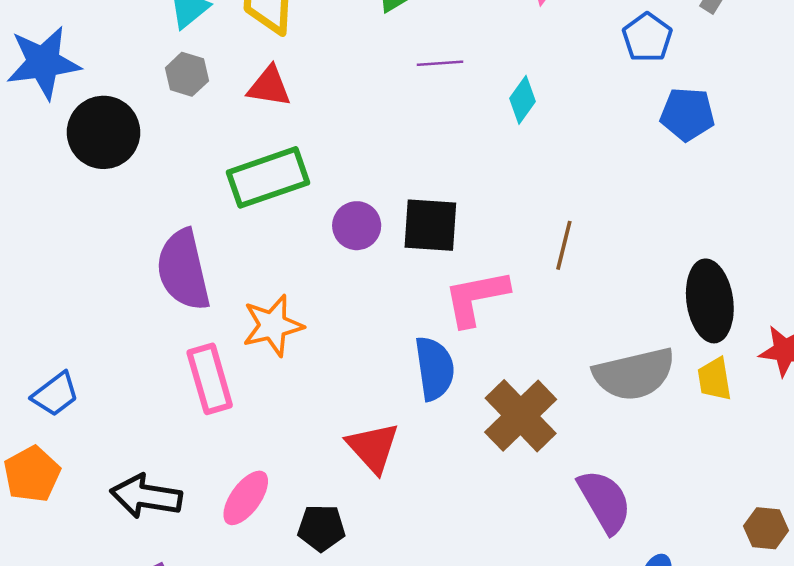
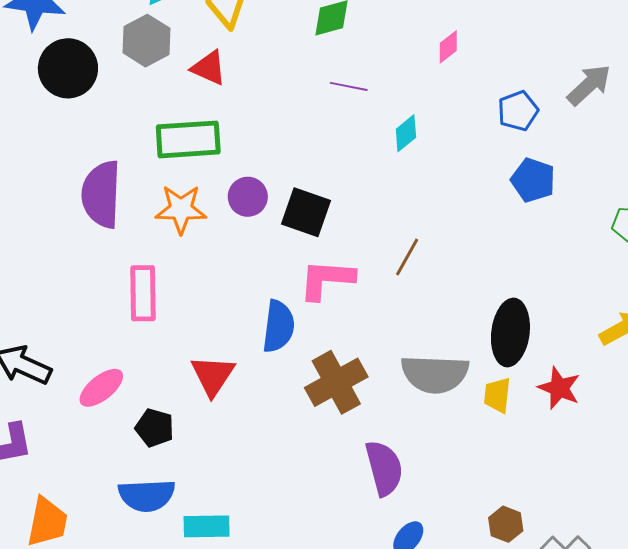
gray hexagon: (187, 74) -> (146, 41), size x1.4
orange star: (273, 326) -> (181, 209), moved
pink rectangle: (210, 379) -> (143, 293), moved

